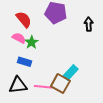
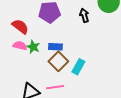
blue rectangle: (24, 62) -> (55, 47), moved
brown square: (60, 84) -> (58, 61), moved, turned 30

